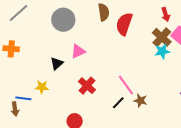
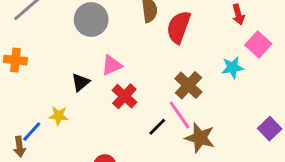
brown cross: (162, 37) -> (188, 85), moved
red cross: (87, 86) -> (124, 96), moved
blue line: (23, 98) -> (32, 132), turned -56
brown star: (140, 101) -> (200, 138), size x1.5
black line: (118, 103) -> (157, 127), moved

